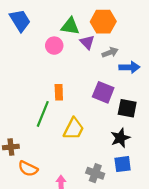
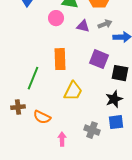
purple triangle: (87, 42) -> (83, 26), moved, turned -32
orange rectangle: (59, 92) -> (60, 59), size x1.5
green line: (43, 114) -> (33, 78), moved
orange semicircle: (28, 169) -> (42, 117), moved

